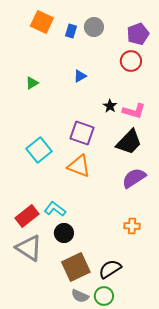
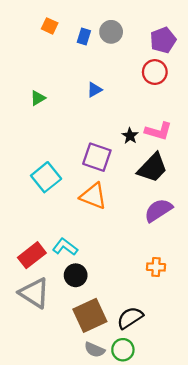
orange square: (42, 22) -> (50, 26), size x0.6
black star: (110, 106) -> (130, 136), moved

